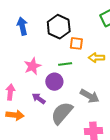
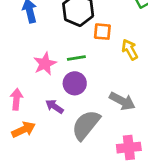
yellow arrow: (96, 58) -> (130, 50), turned 63
green line: (65, 64) -> (76, 58), moved
orange arrow: (15, 115) -> (24, 130), turned -30

